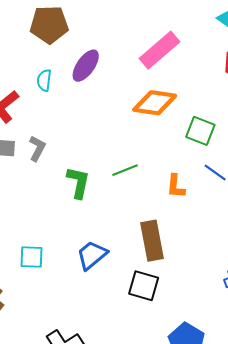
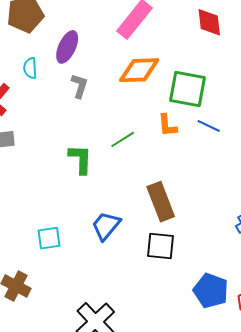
green square: (200, 131) -> (187, 89), size x1.4
gray L-shape: (37, 148) -> (79, 86), moved
orange L-shape: (176, 186) -> (167, 125), moved

